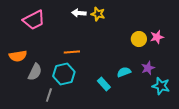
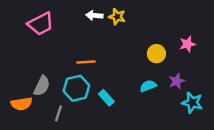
yellow circle: (139, 39) -> (156, 54), moved
orange semicircle: (18, 56) -> (21, 104), moved
cyan rectangle: (104, 84) -> (106, 98), moved

